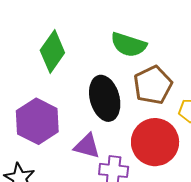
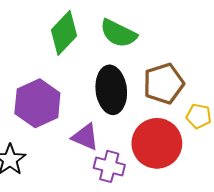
green semicircle: (129, 45) -> (118, 33), moved

